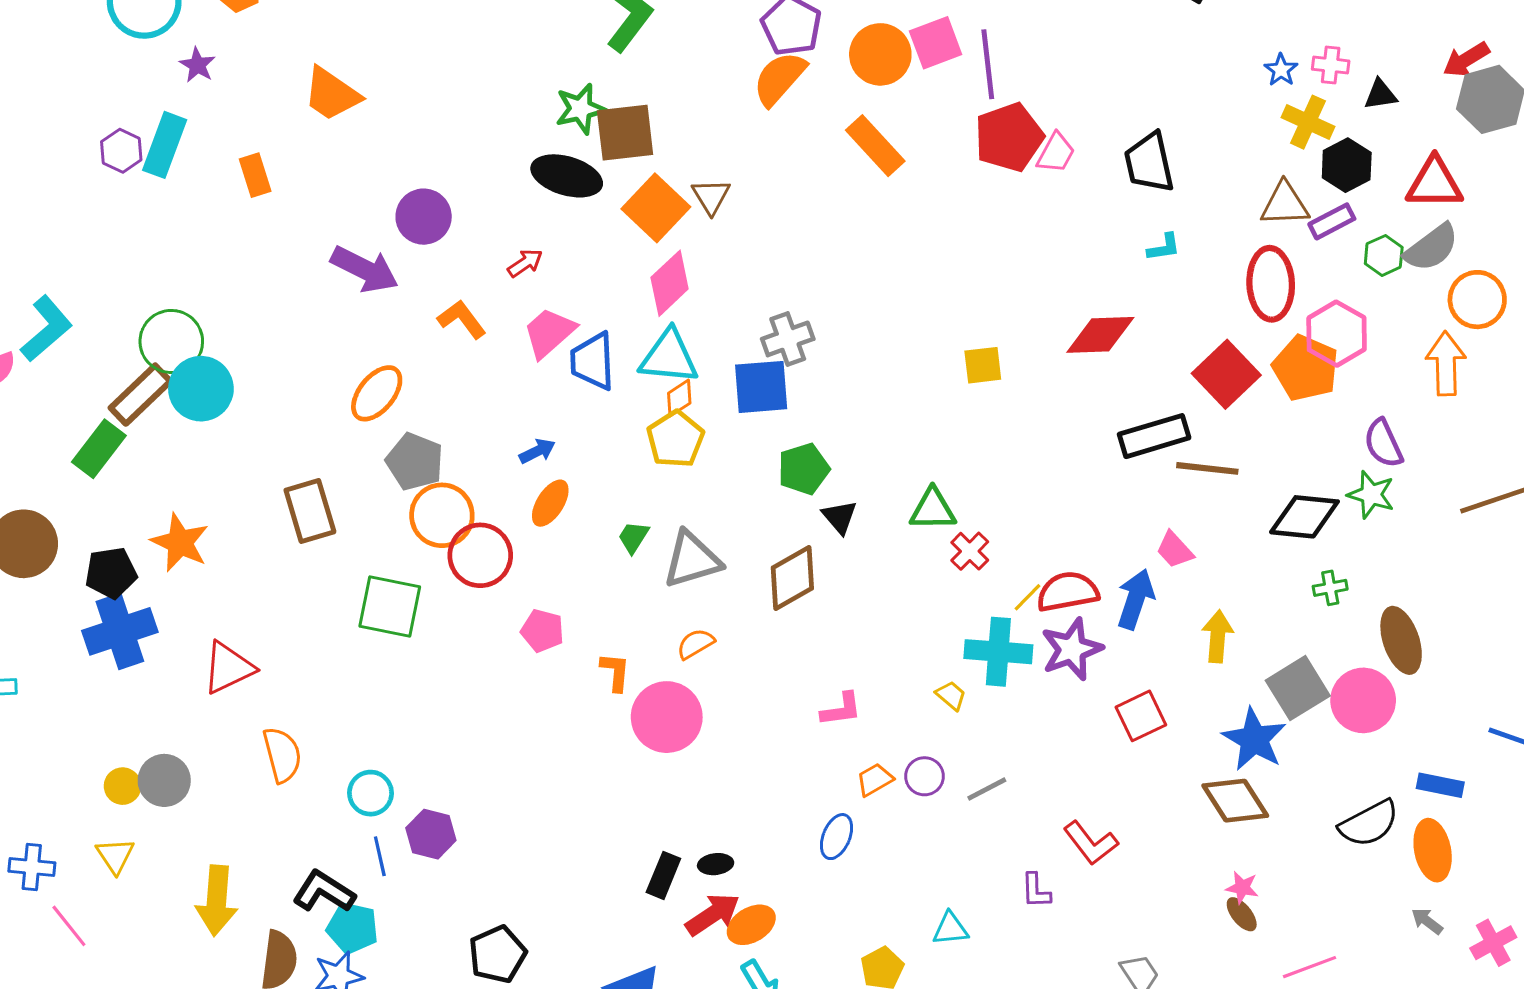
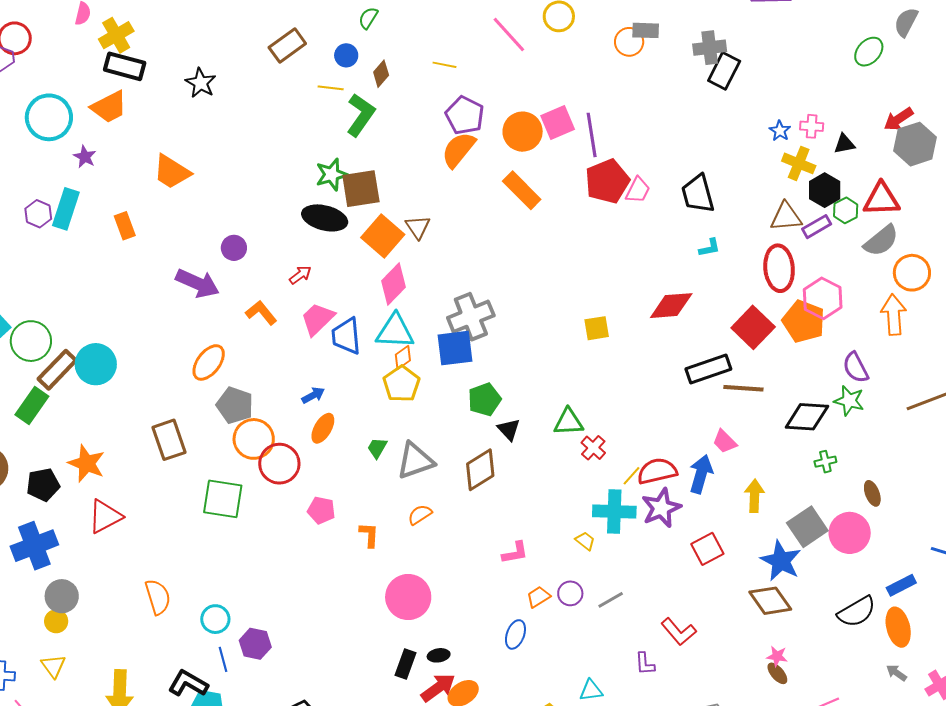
purple circle: (424, 217) -> (234, 248), size x0.7
green hexagon: (1384, 255) -> (846, 210), moved
gray cross: (788, 339) -> (471, 317), size x1.4
green circle: (171, 341) -> (31, 341), moved
blue cross: (120, 631) -> (34, 546), moved
brown ellipse: (1401, 640) -> (872, 493), size x0.6
red triangle: (228, 668) -> (105, 516), moved
pink circle: (667, 717) -> (408, 597), moved
gray circle: (164, 780) -> (62, 596), moved
blue rectangle: (1440, 785) -> (901, 585), turned -36

